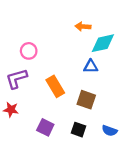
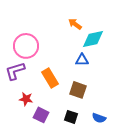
orange arrow: (83, 27) -> (75, 24), turned 32
pink circle: (29, 51) -> (26, 46), size x1.6
red star: (11, 110) -> (26, 99), moved

